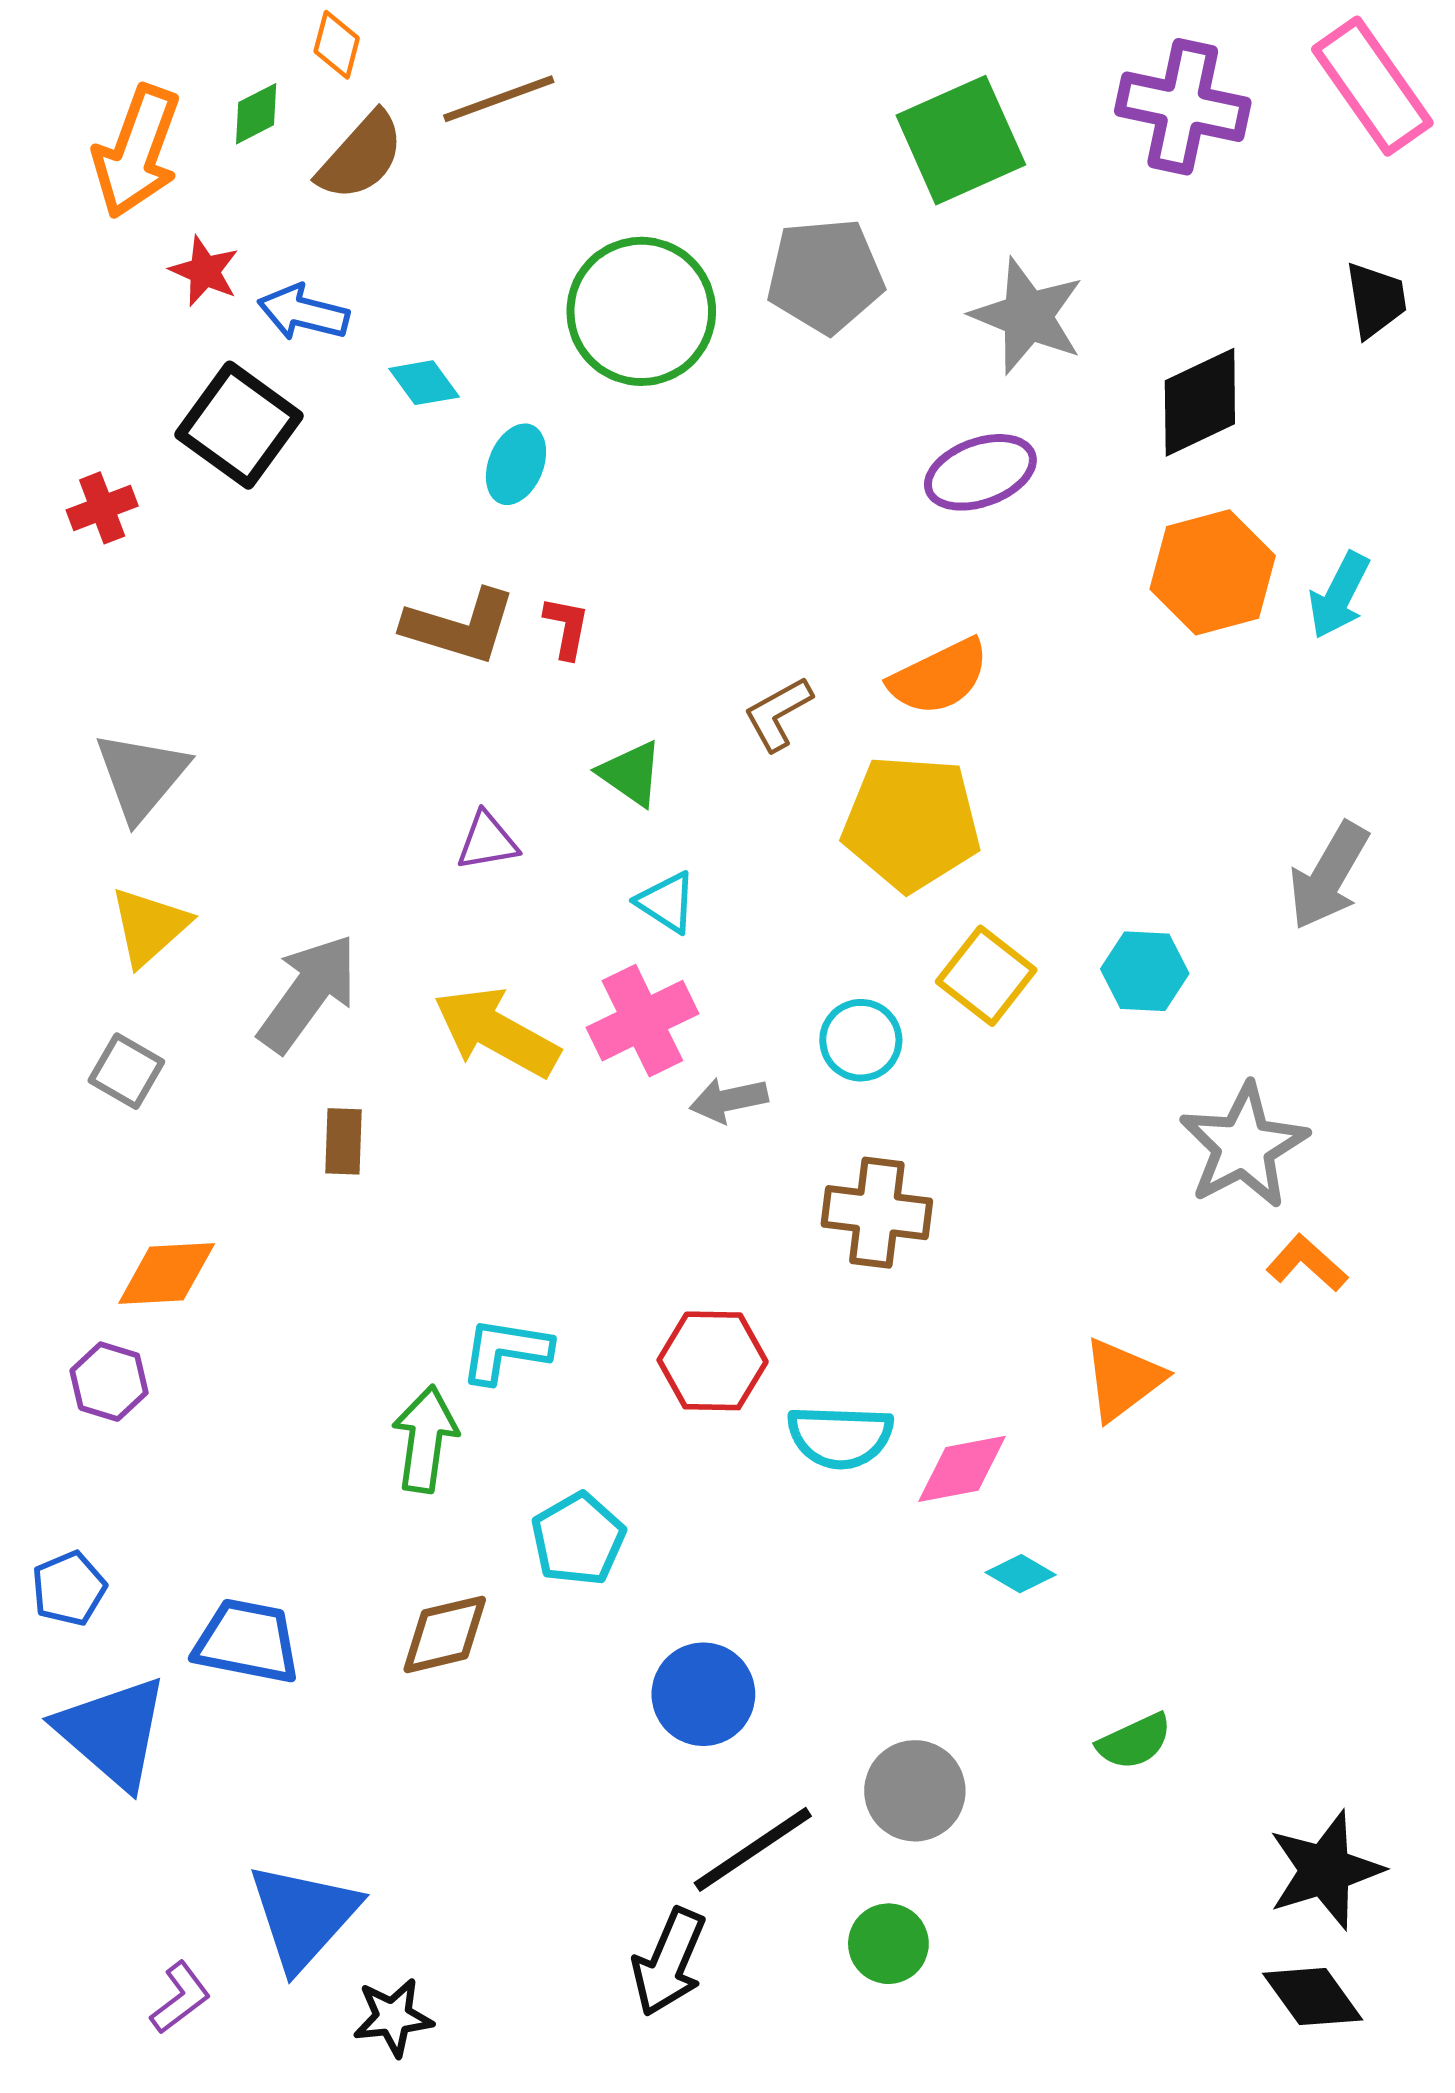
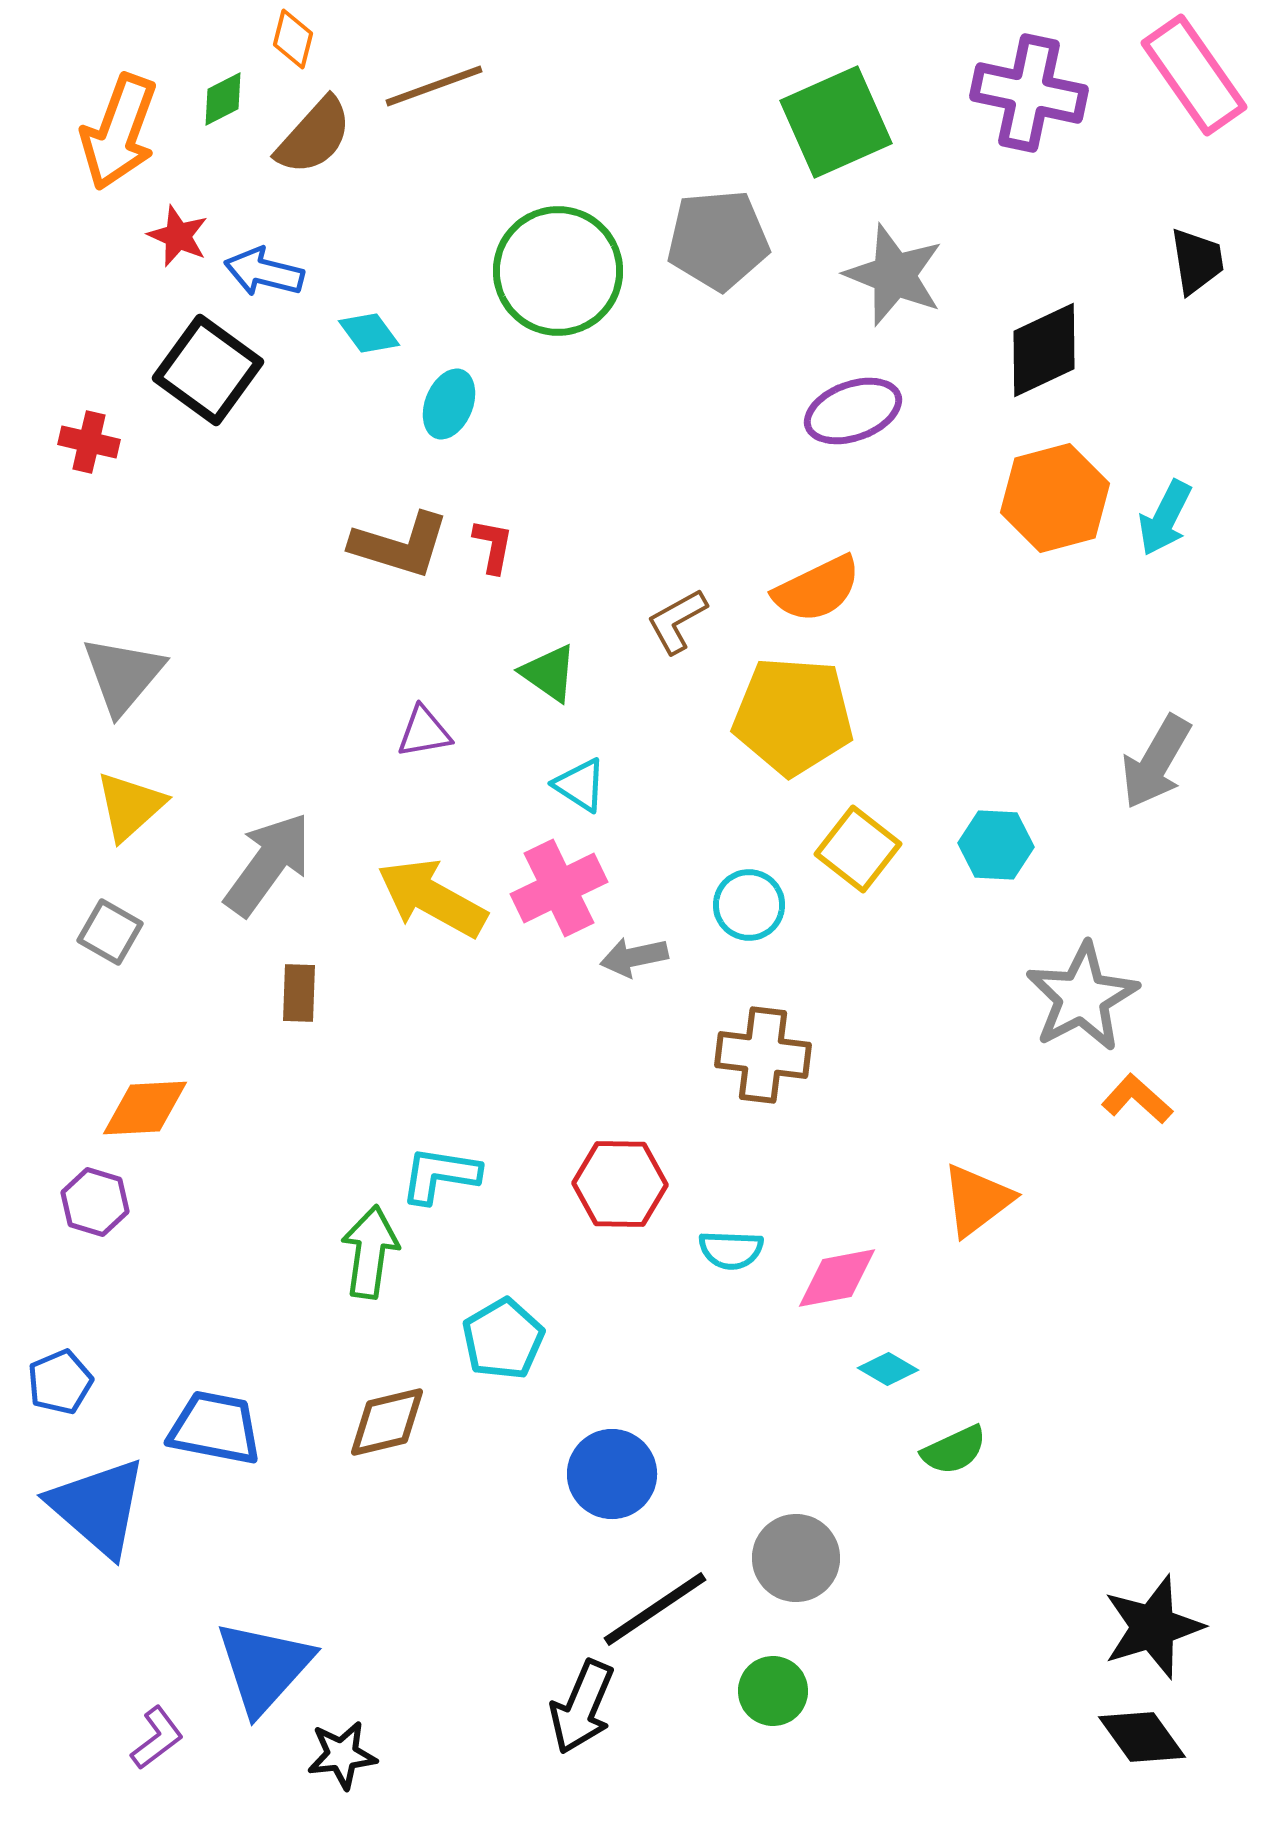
red cross: (102, 508) -> (89, 442), turned 34
cyan semicircle: (840, 1437) -> (731, 1250), size x0.7
green semicircle: (1134, 1741) -> (954, 1450), moved

